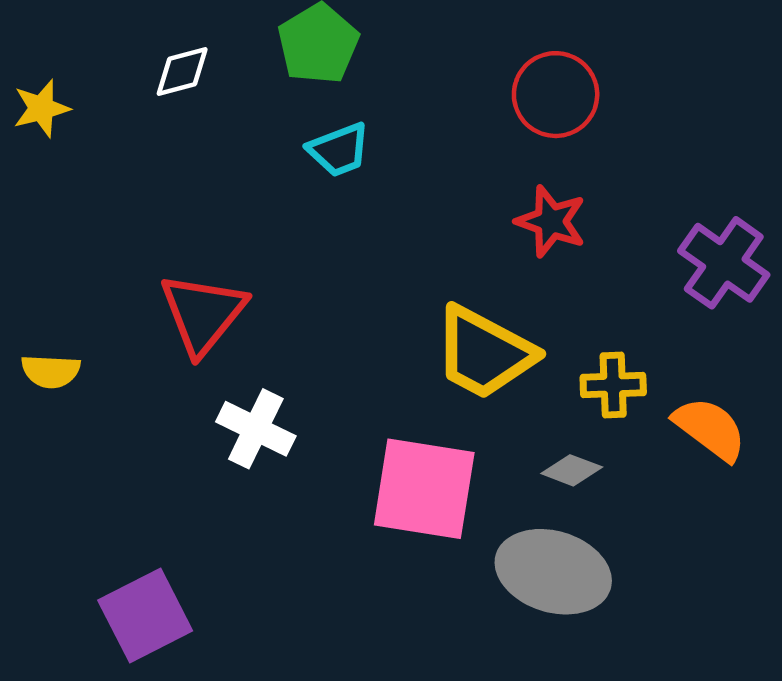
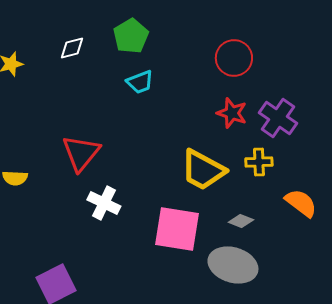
purple cross: (724, 263) -> (278, 118), moved
yellow cross: (613, 385) -> (259, 162), moved

